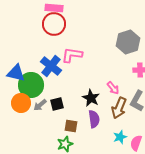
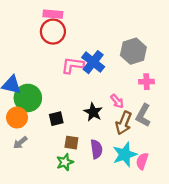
blue cross: (51, 66) -> (93, 62), moved
gray arrow: (40, 105) -> (20, 143), moved
purple semicircle: (94, 119) -> (96, 149), moved
cyan star: (120, 137) -> (125, 155), size x1.6

